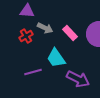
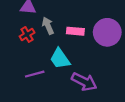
gray arrow: (45, 28) -> (48, 26), turned -140
pink rectangle: (70, 33) -> (75, 31), turned -42

